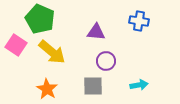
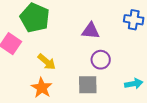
yellow arrow: (52, 52) -> (47, 62), moved, size x0.7

